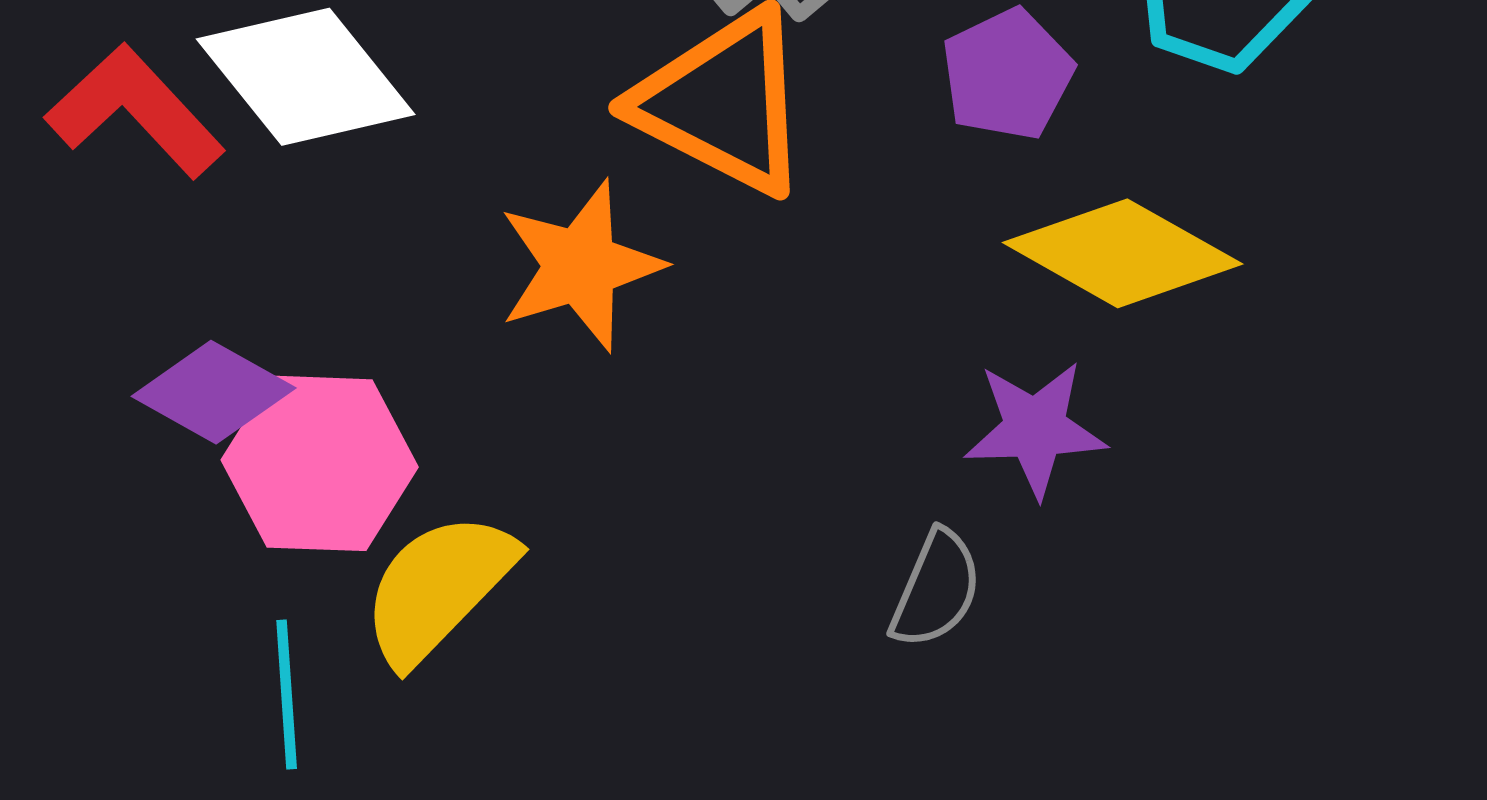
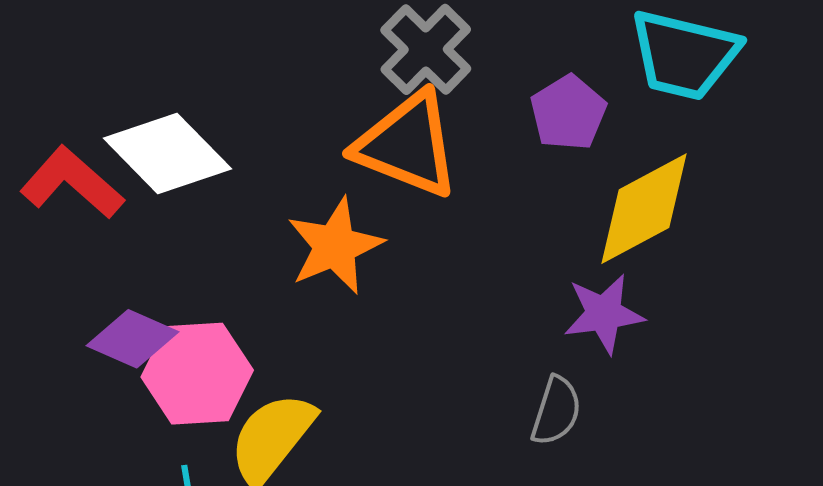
yellow diamond: (1123, 253) -> (644, 209), turned -52

